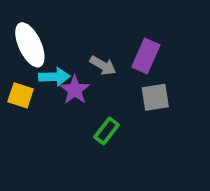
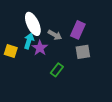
white ellipse: (30, 45) -> (33, 24), moved
cyan arrow: (54, 77) -> (29, 41), turned -70

